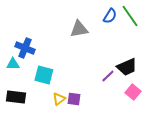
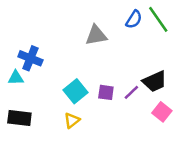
cyan square: (44, 75) -> (75, 91), moved, turned 36
purple square: (74, 99) -> (106, 92), moved

